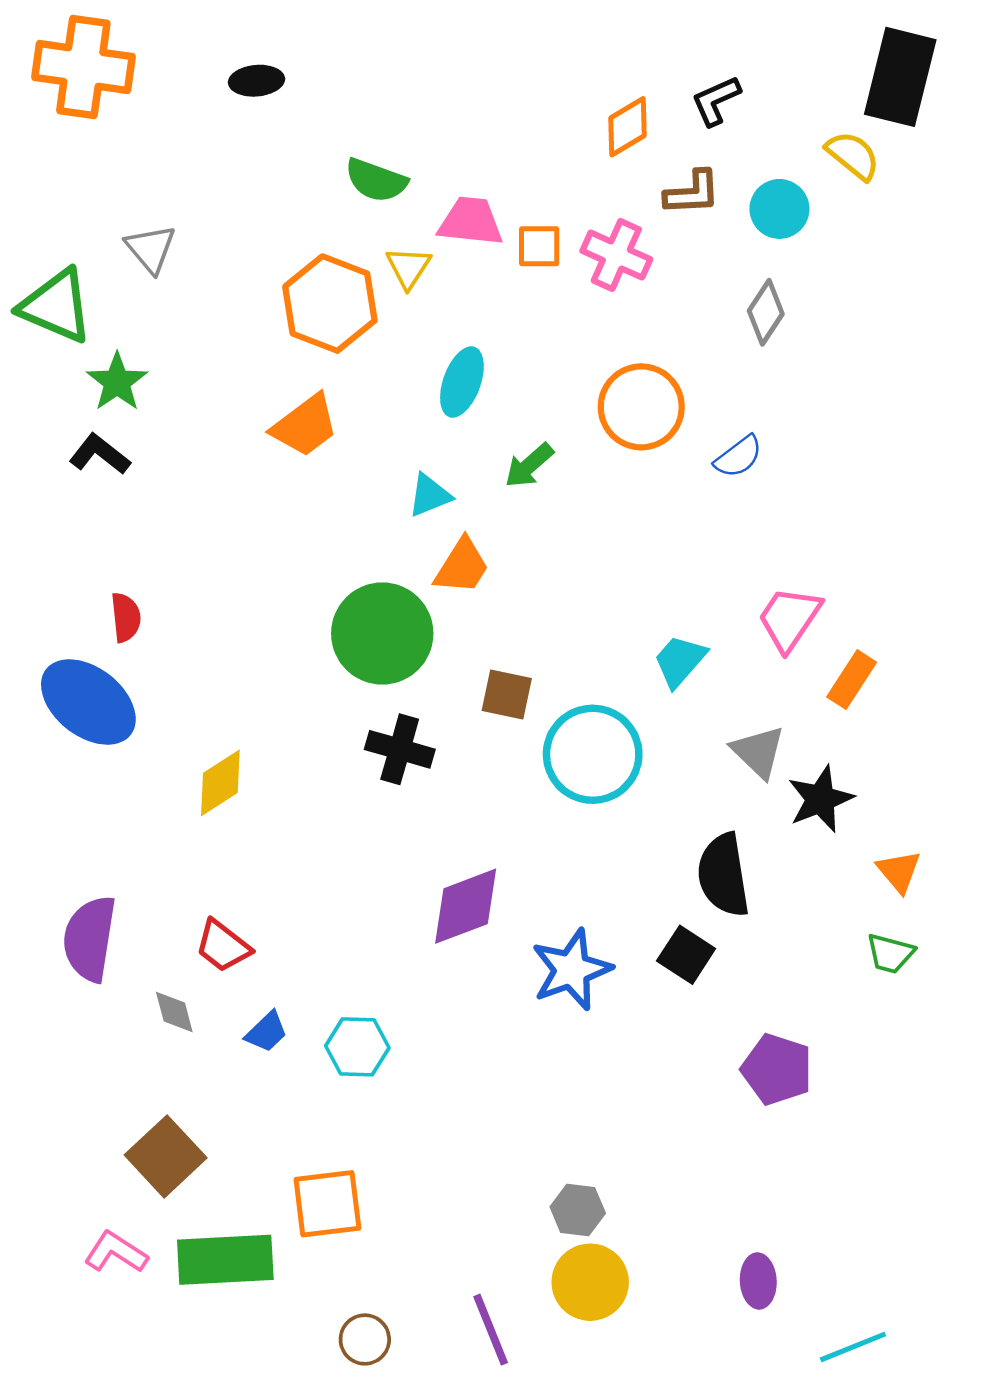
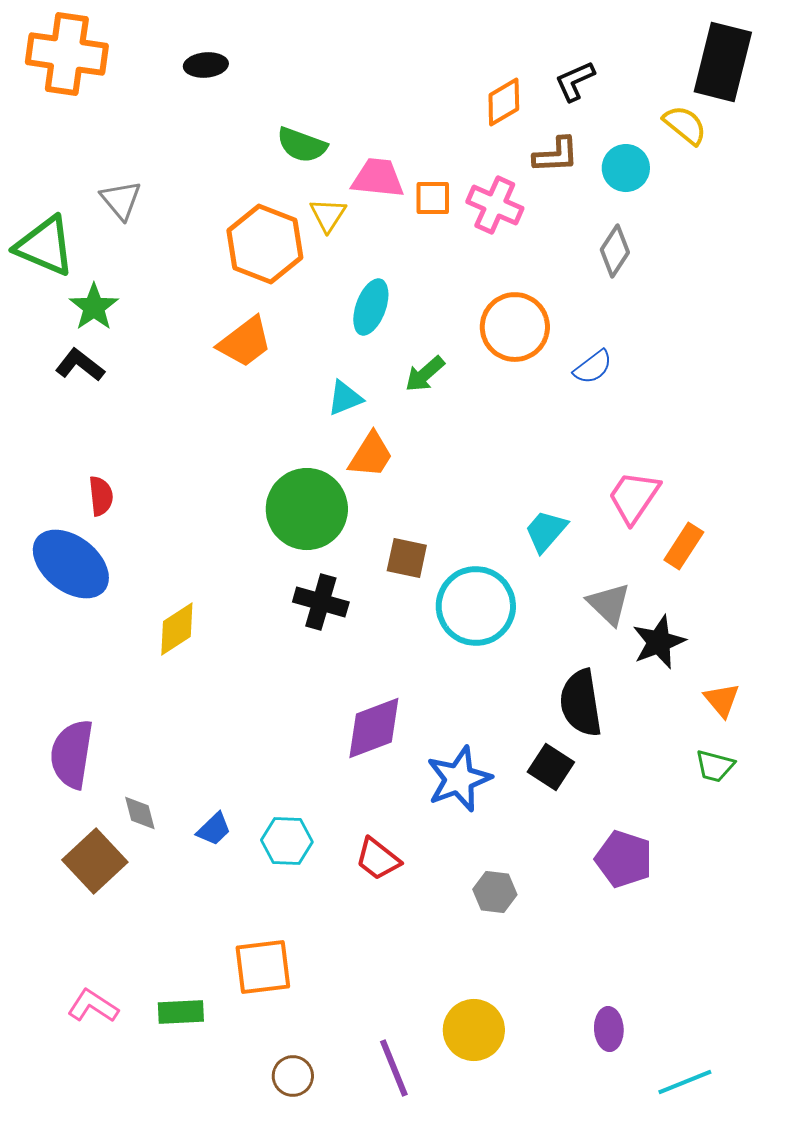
red trapezoid: (223, 946) -> (378, 859), moved
brown square: (166, 1156) -> (95, 861), moved
gray hexagon: (578, 1210) -> (495, 892), moved
green rectangle: (225, 1260) -> (181, 1012), size x0.6

